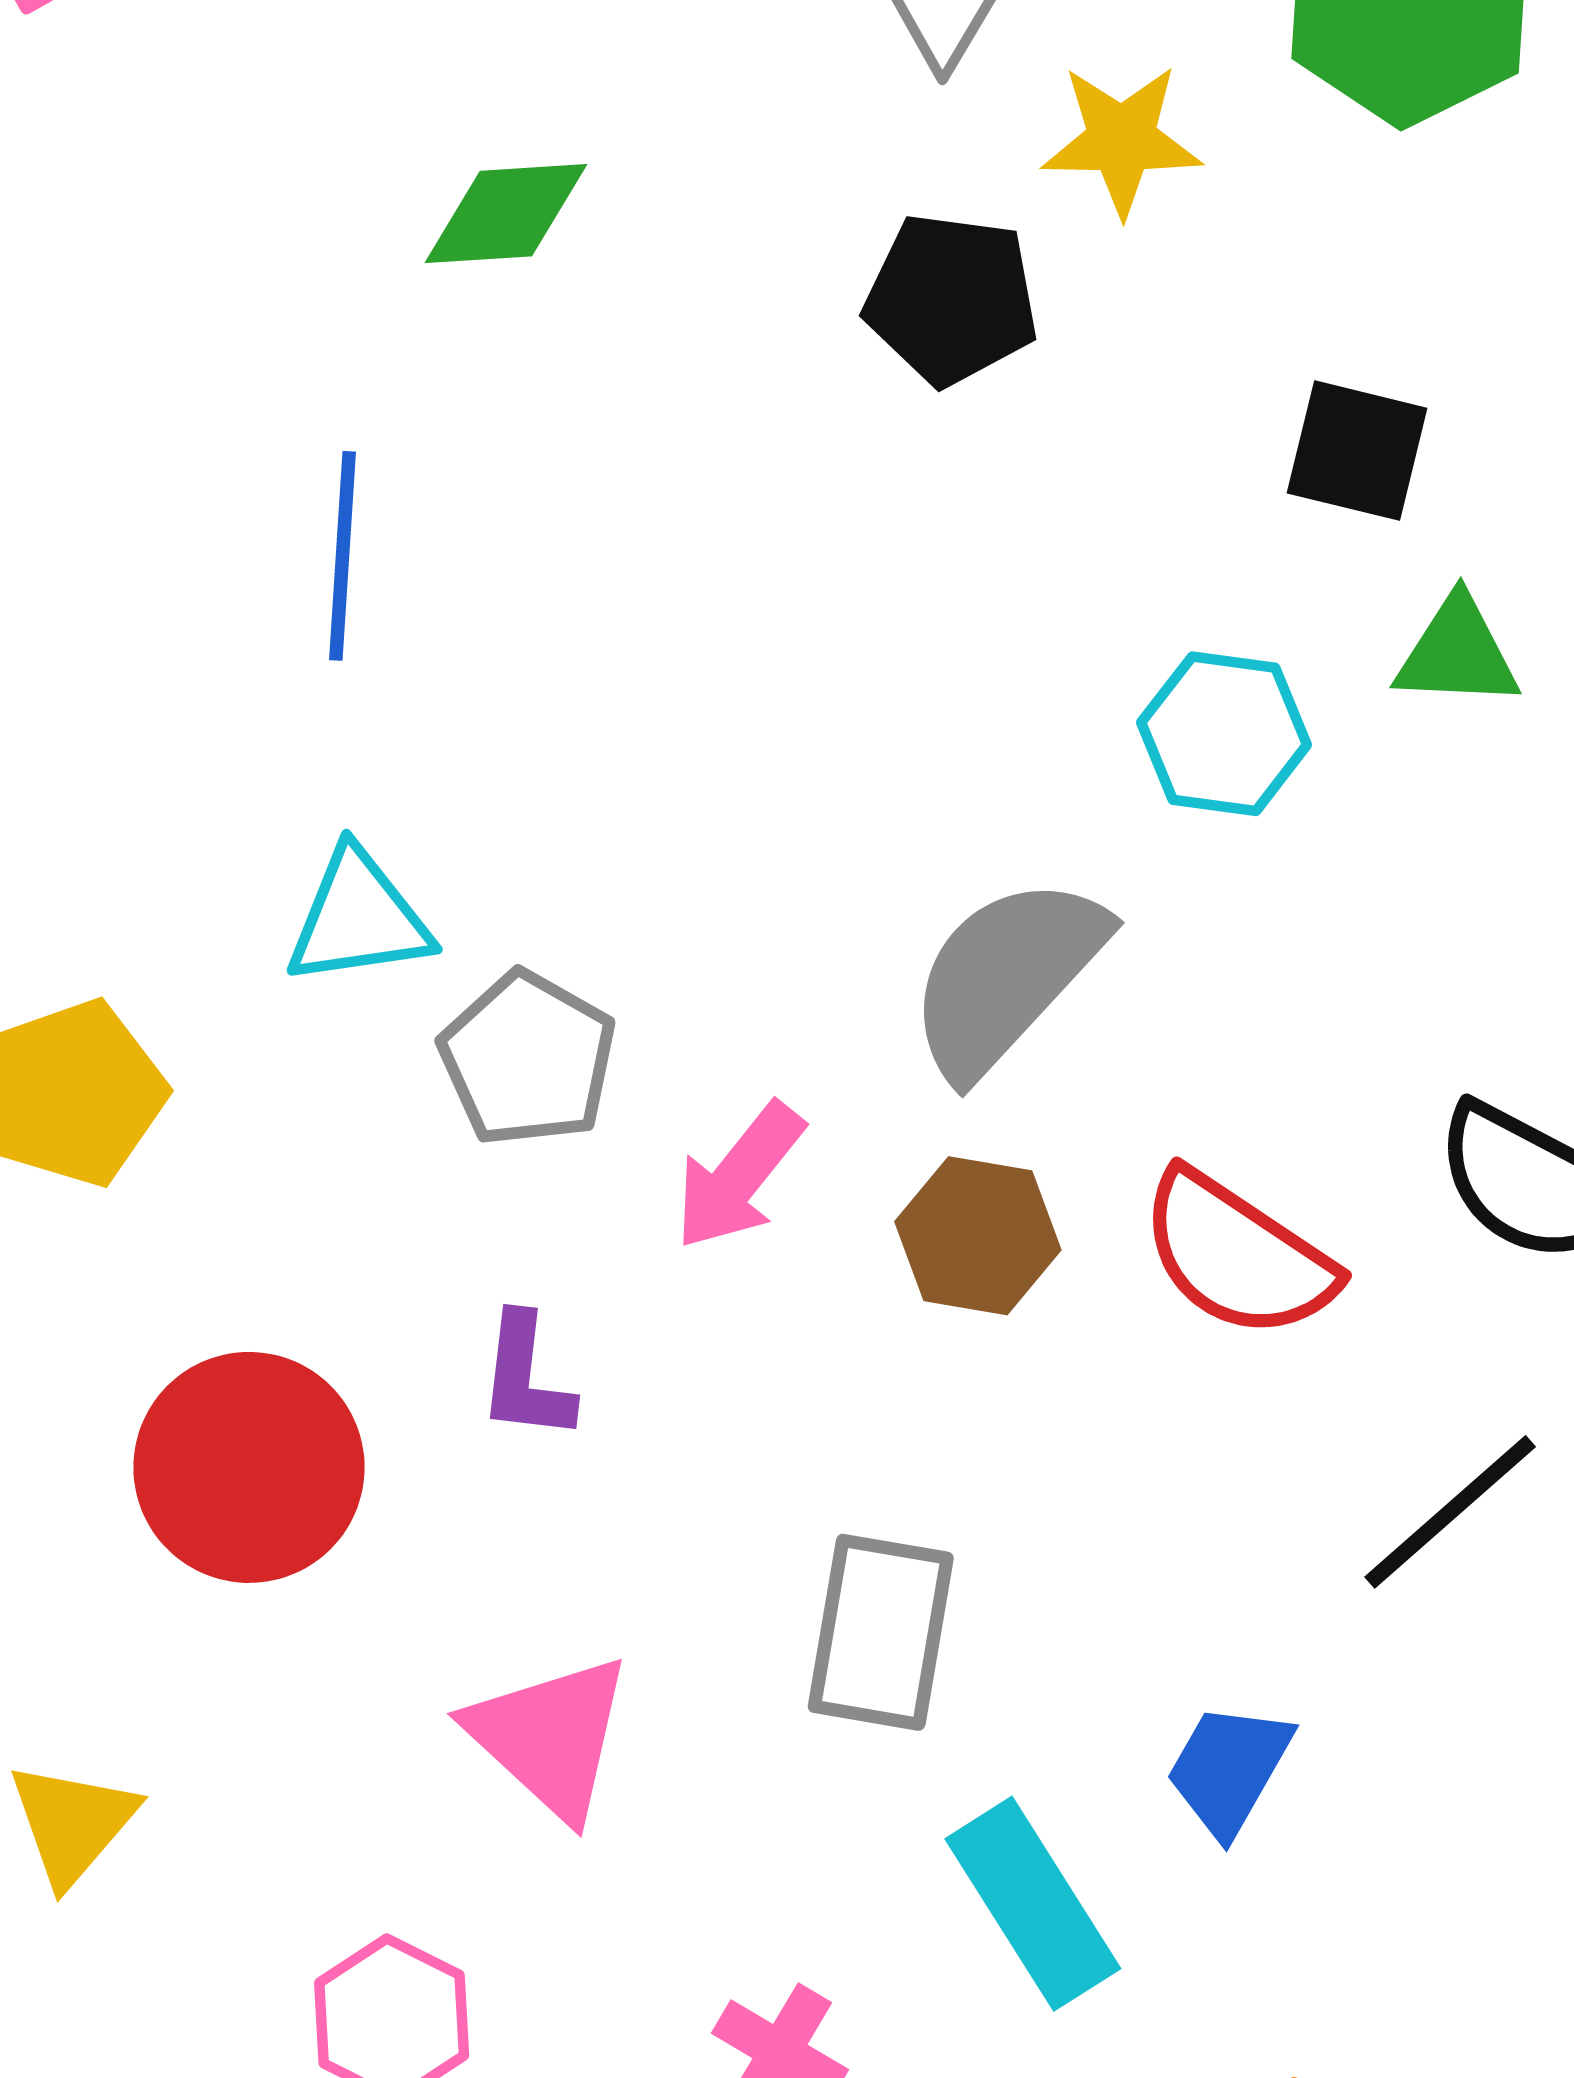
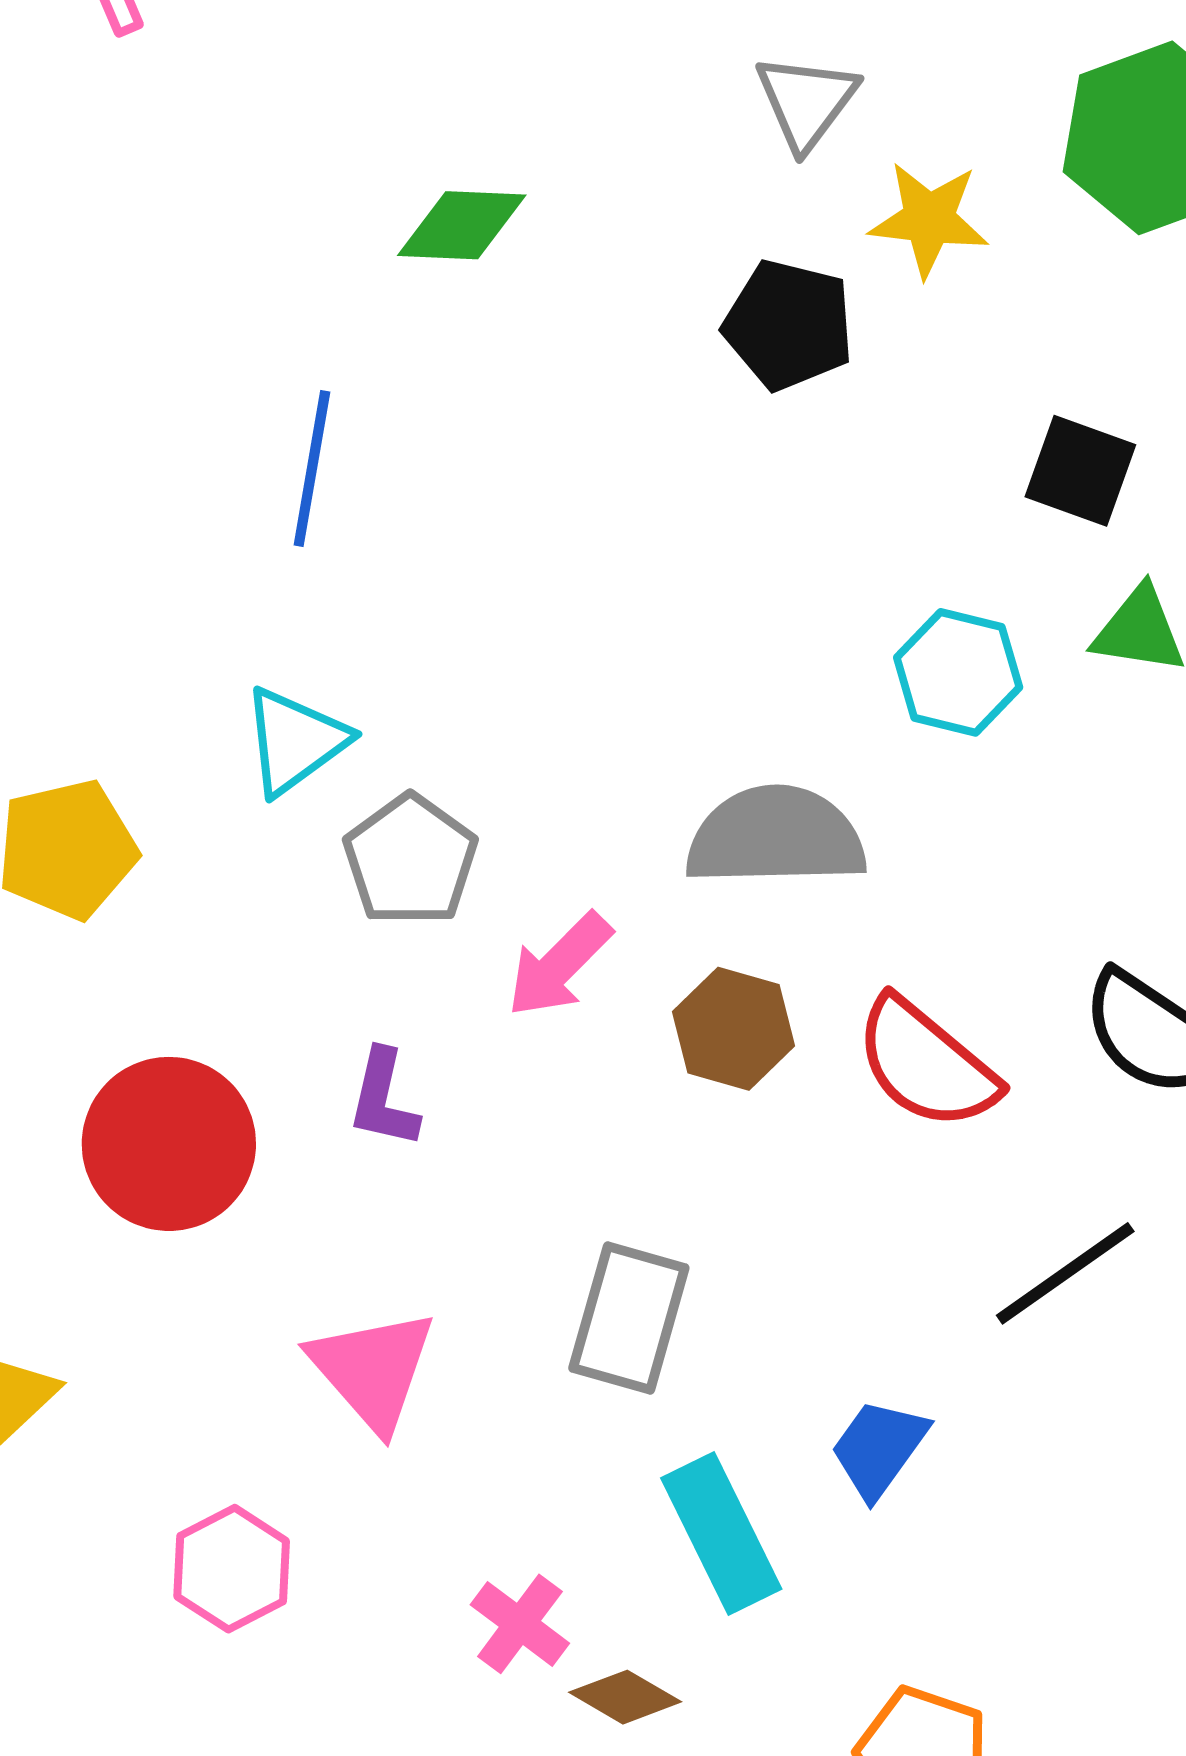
cyan triangle: (359, 918) -> (295, 741), turned -34
gray semicircle: (1007, 976) -> (776, 837), turned 40

